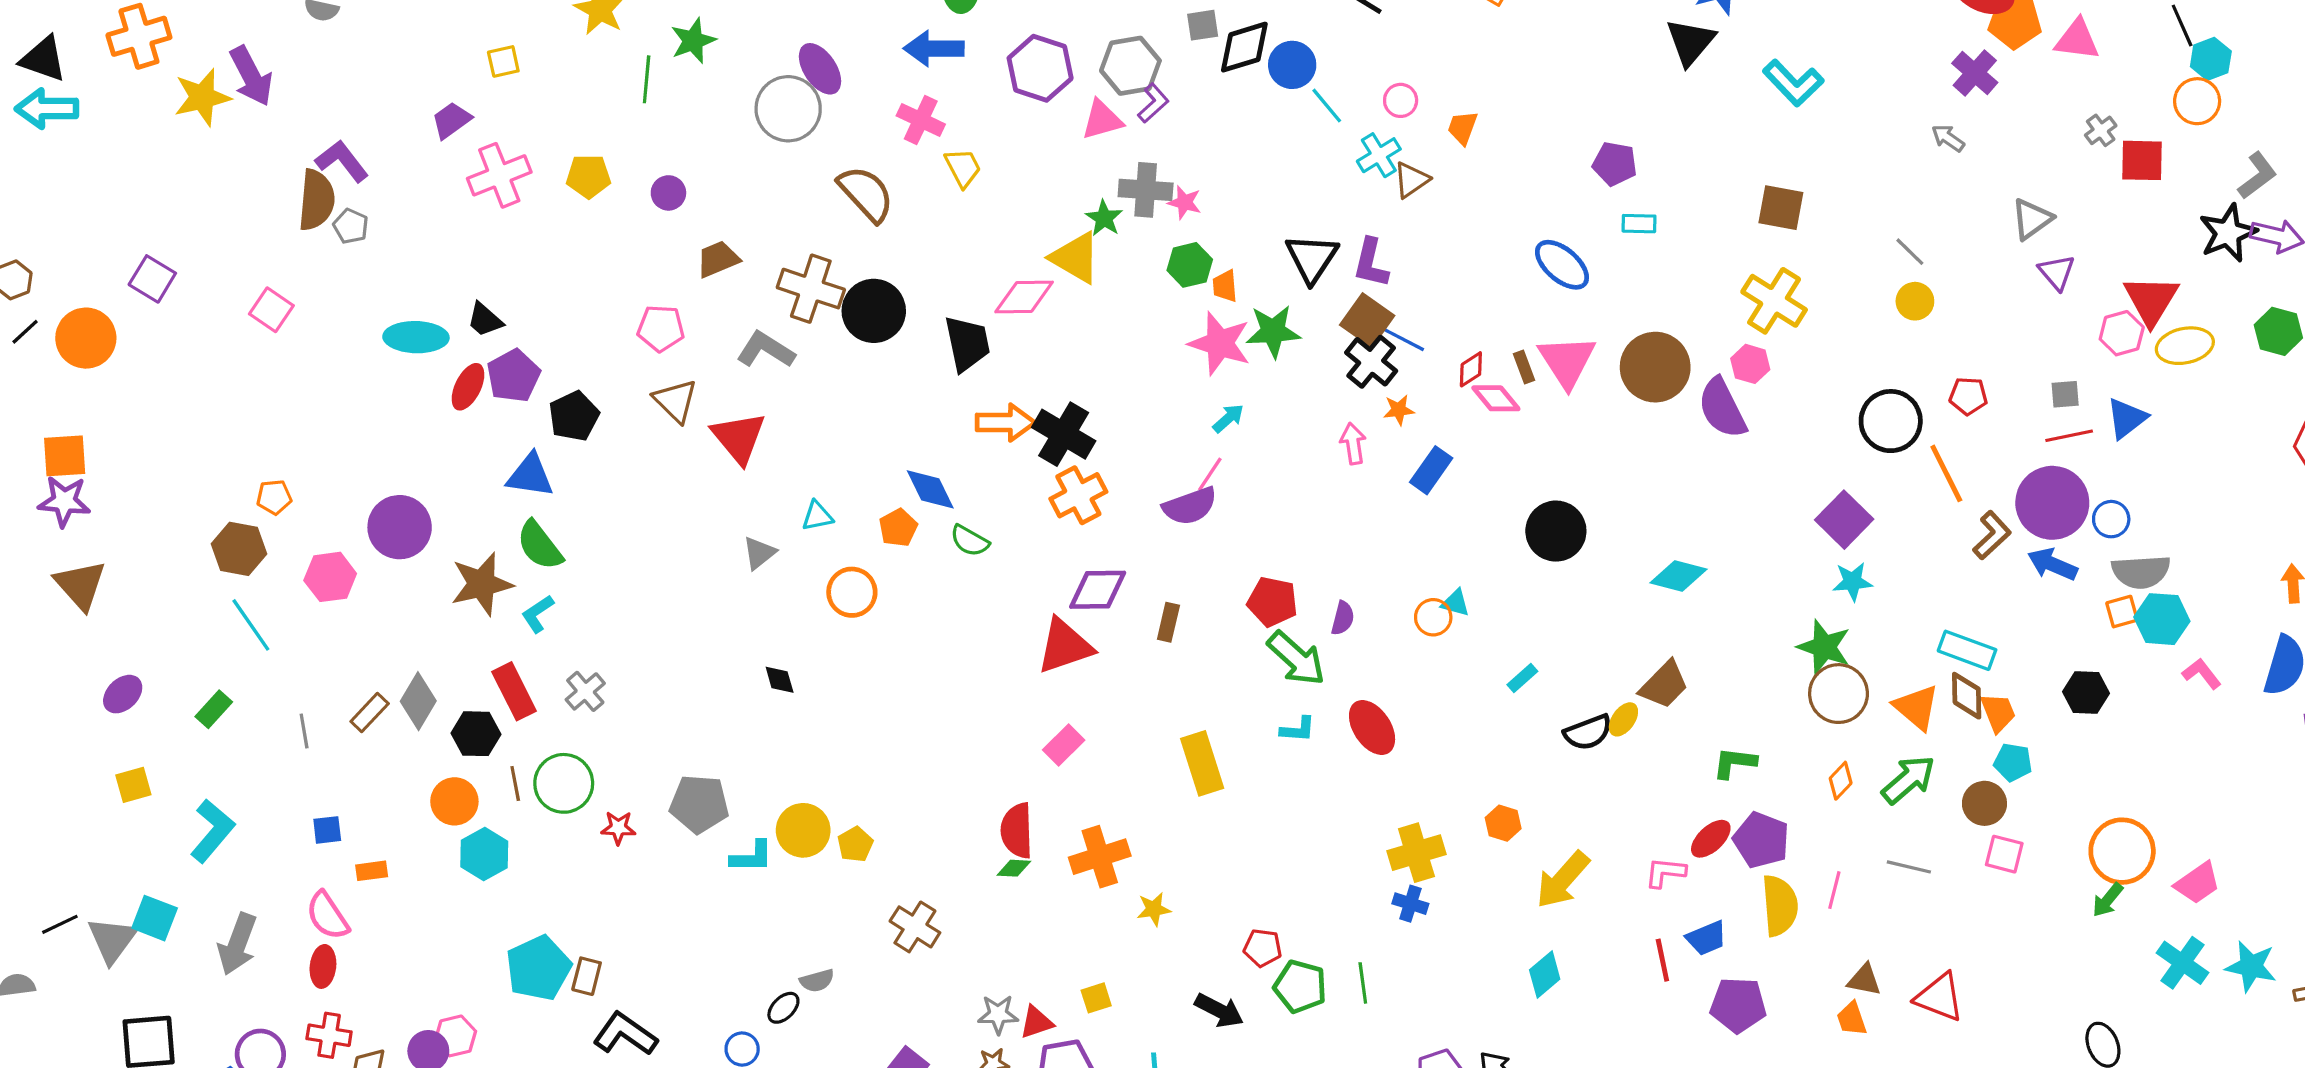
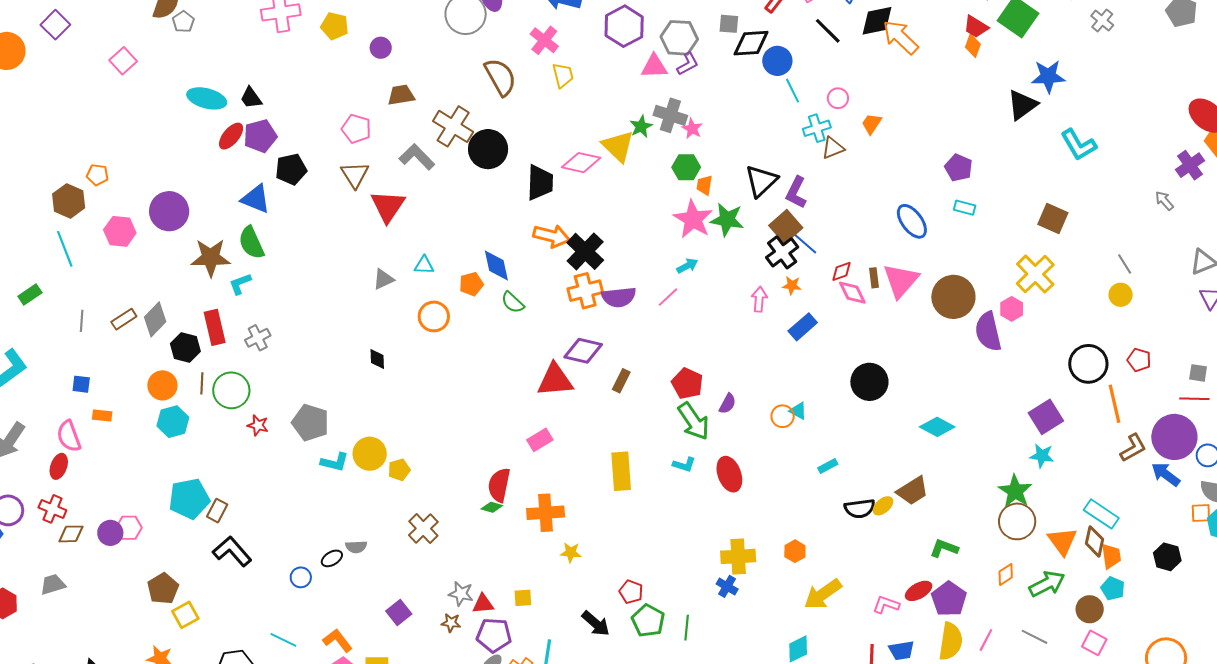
purple semicircle: (1190, 506) -> (619, 297), moved

